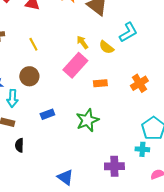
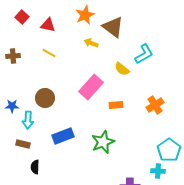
yellow arrow: (82, 42) -> (91, 43), moved, turned -32
yellow line: (33, 44) -> (49, 53), moved, turned -32
blue rectangle: (47, 114) -> (63, 136), size x1.5

